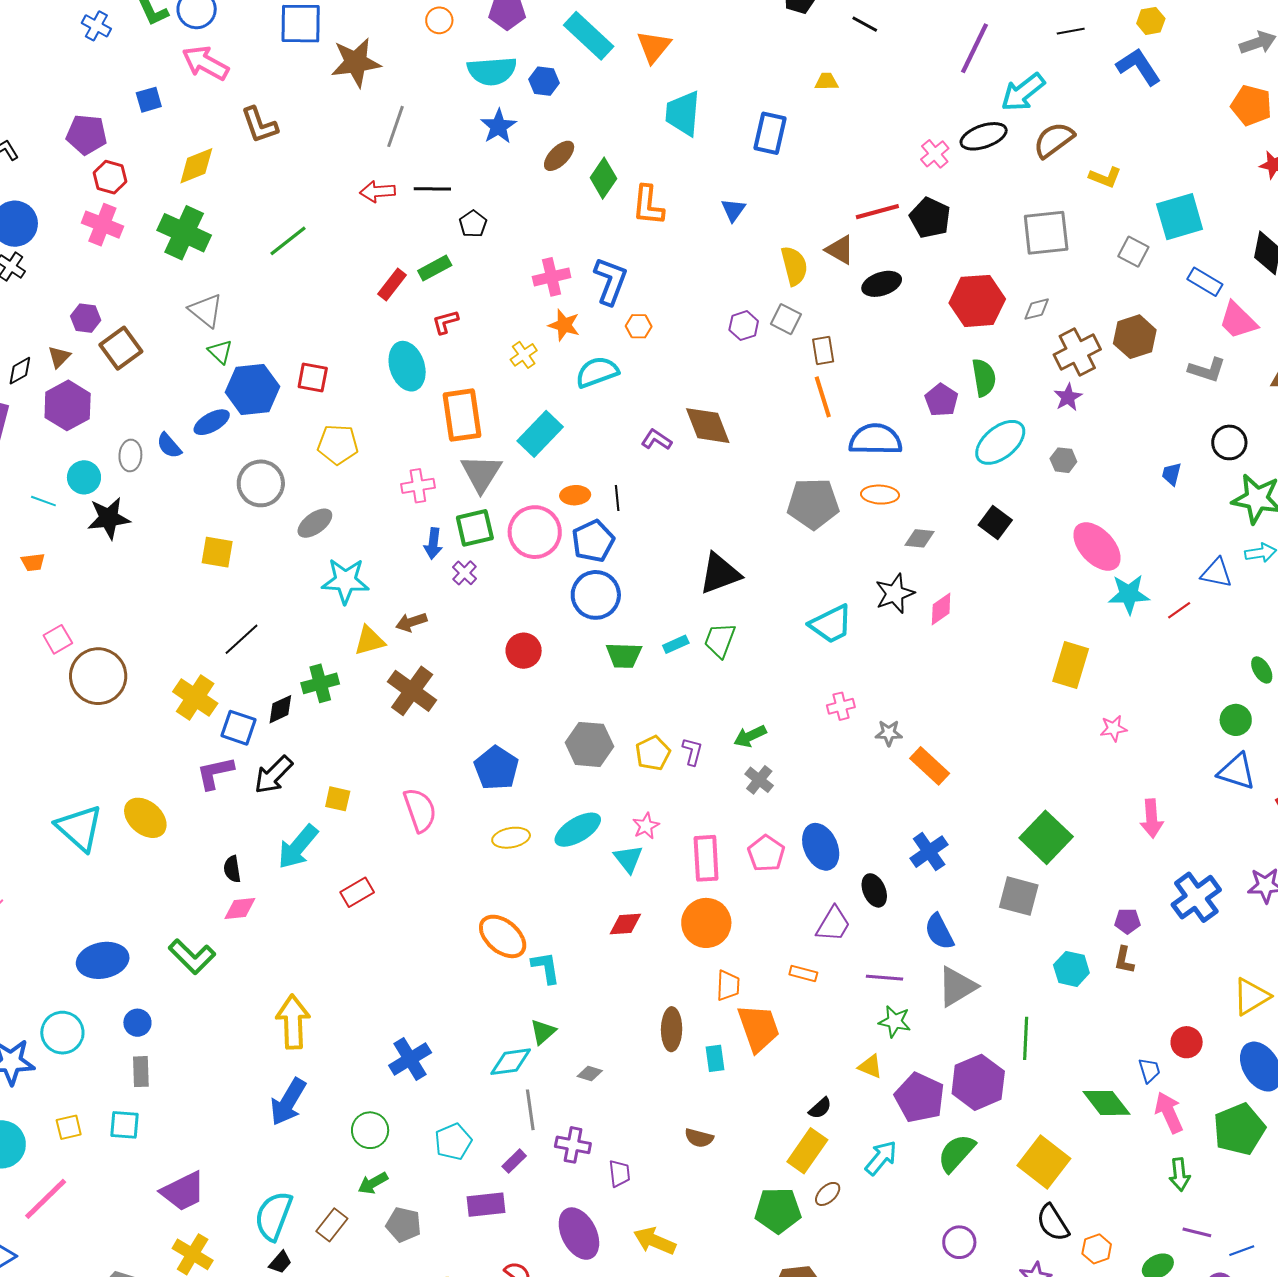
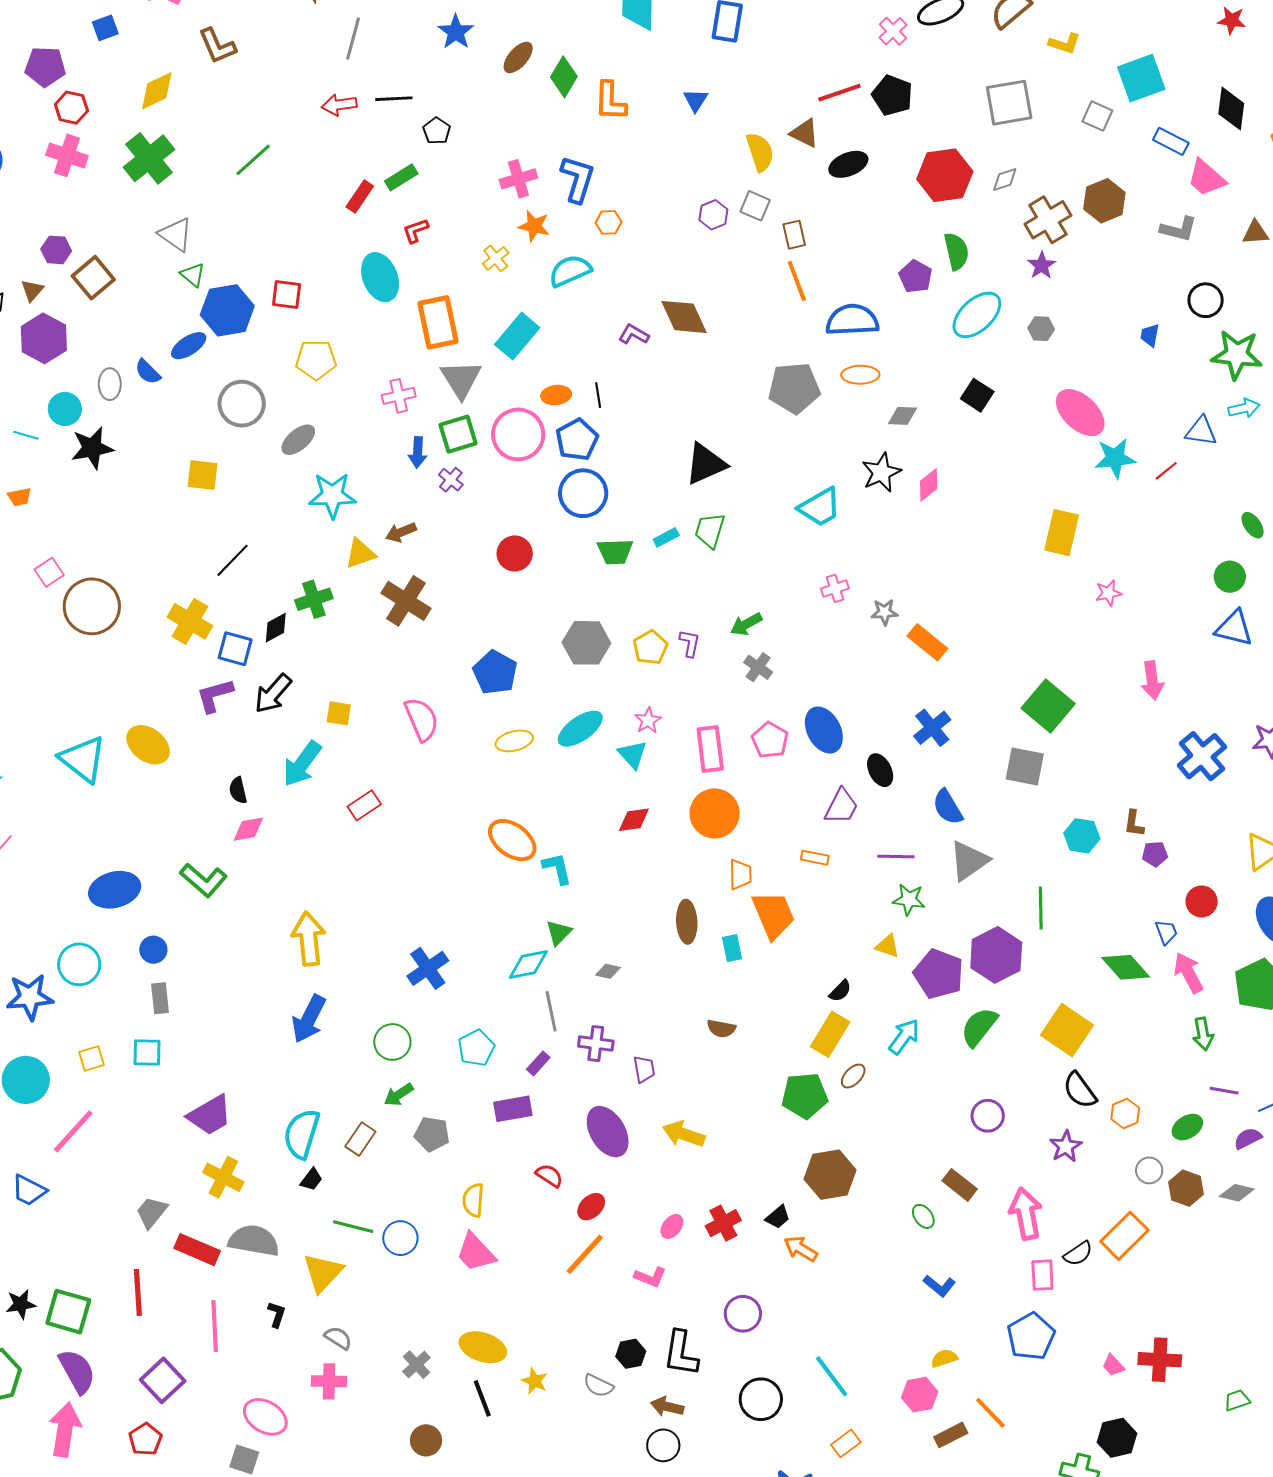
green cross: (184, 233) -> (149, 158), turned 30
purple pentagon: (1127, 921) -> (1155, 854), moved

